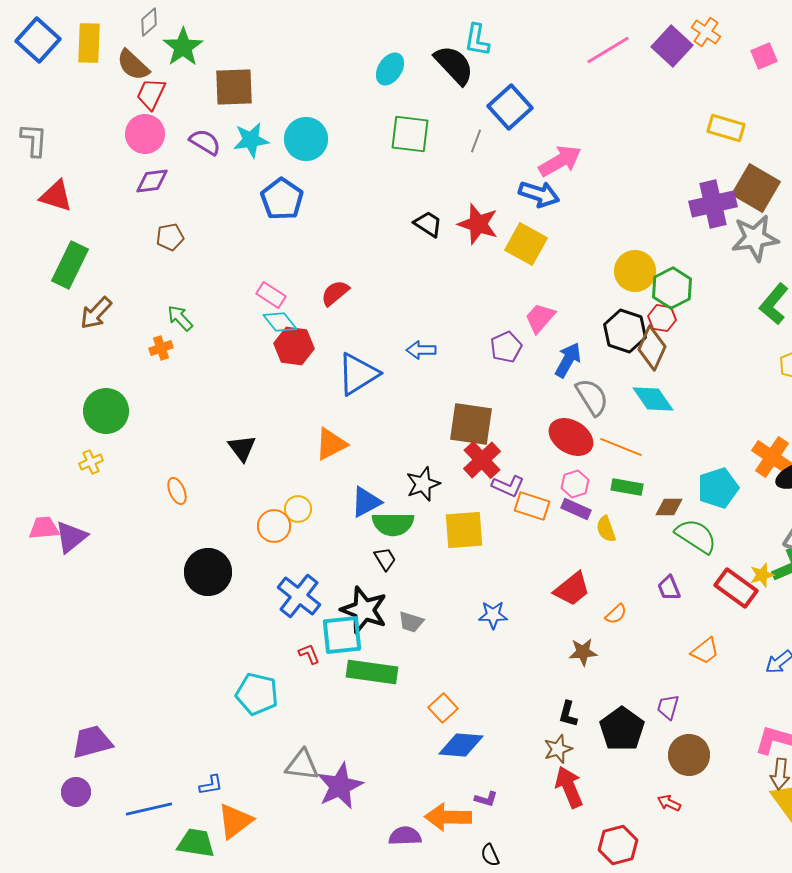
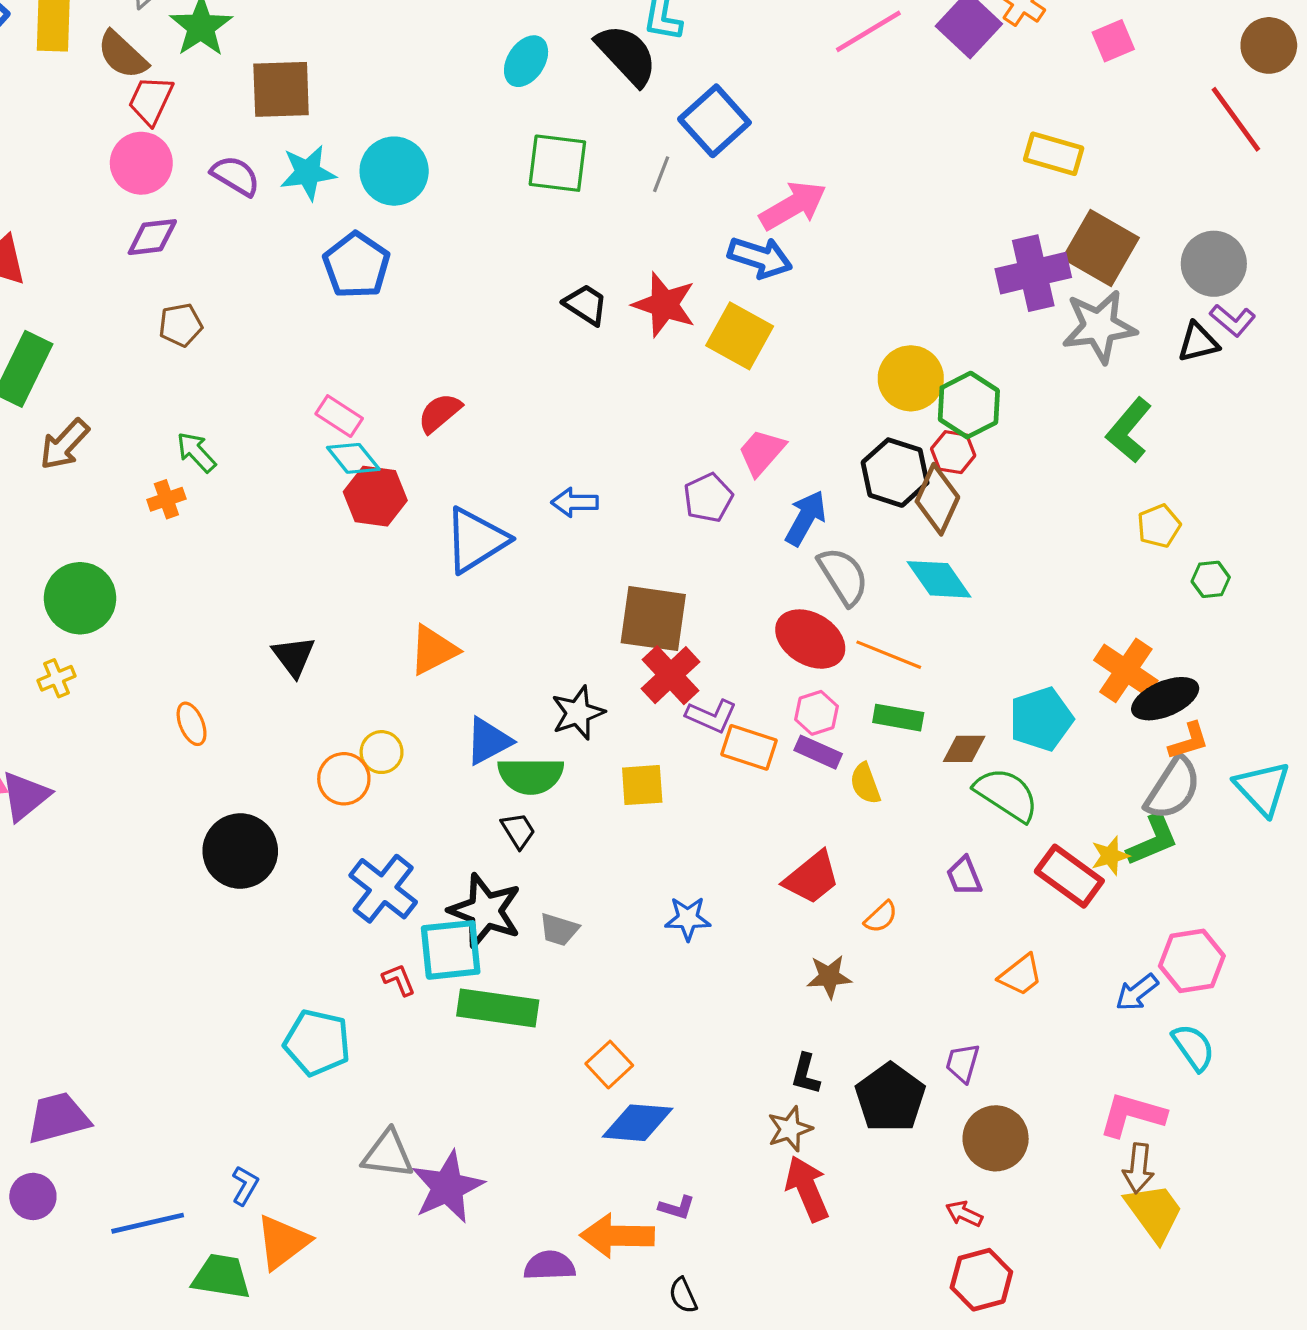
yellow square: (464, 530) -> (642, 785), size x0.7
blue L-shape: (211, 785) -> (245, 1185), turned -50
red hexagon: (618, 845) -> (981, 1280), moved

